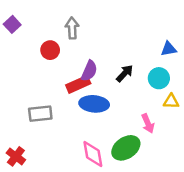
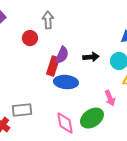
black arrow: (125, 73) -> (91, 57), turned 42
red rectangle: (78, 84) -> (53, 66), turned -48
gray rectangle: (40, 114) -> (22, 110), moved

